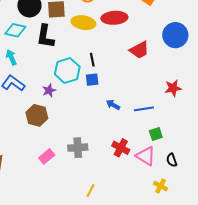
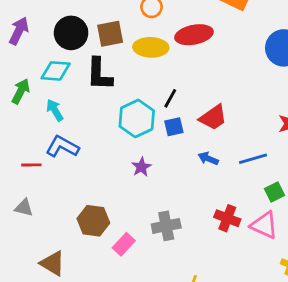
red trapezoid: (139, 50) -> (213, 117), moved
black line: (92, 60) -> (170, 98), turned 48
purple star: (49, 90) -> (141, 167), moved
brown hexagon: (37, 115) -> (93, 221), moved

